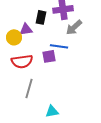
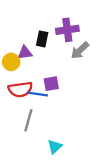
blue line: (59, 46) -> (37, 94), moved
cyan triangle: (52, 111) -> (55, 147), turned -32

